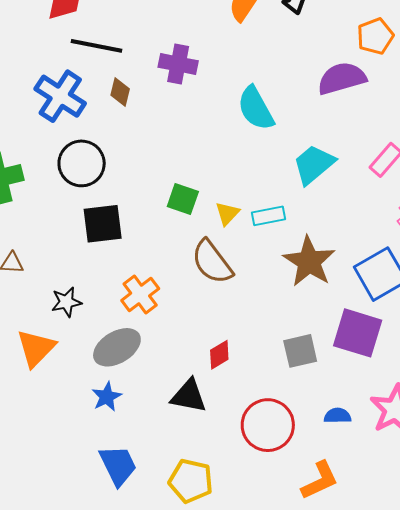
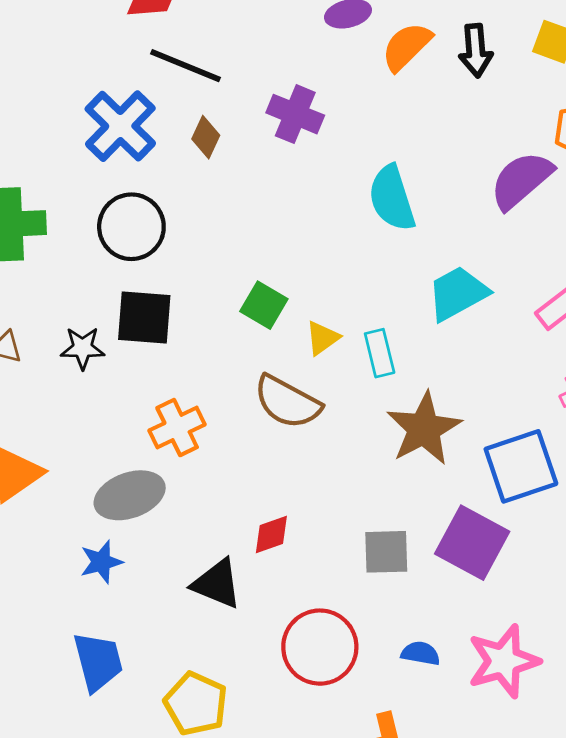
purple semicircle: (342, 78) -> (521, 180), turned -36
cyan rectangle: (268, 216) -> (380, 353), turned 76
brown semicircle: (212, 262) -> (287, 402), turned -36
black star: (66, 302) -> (83, 348), moved

